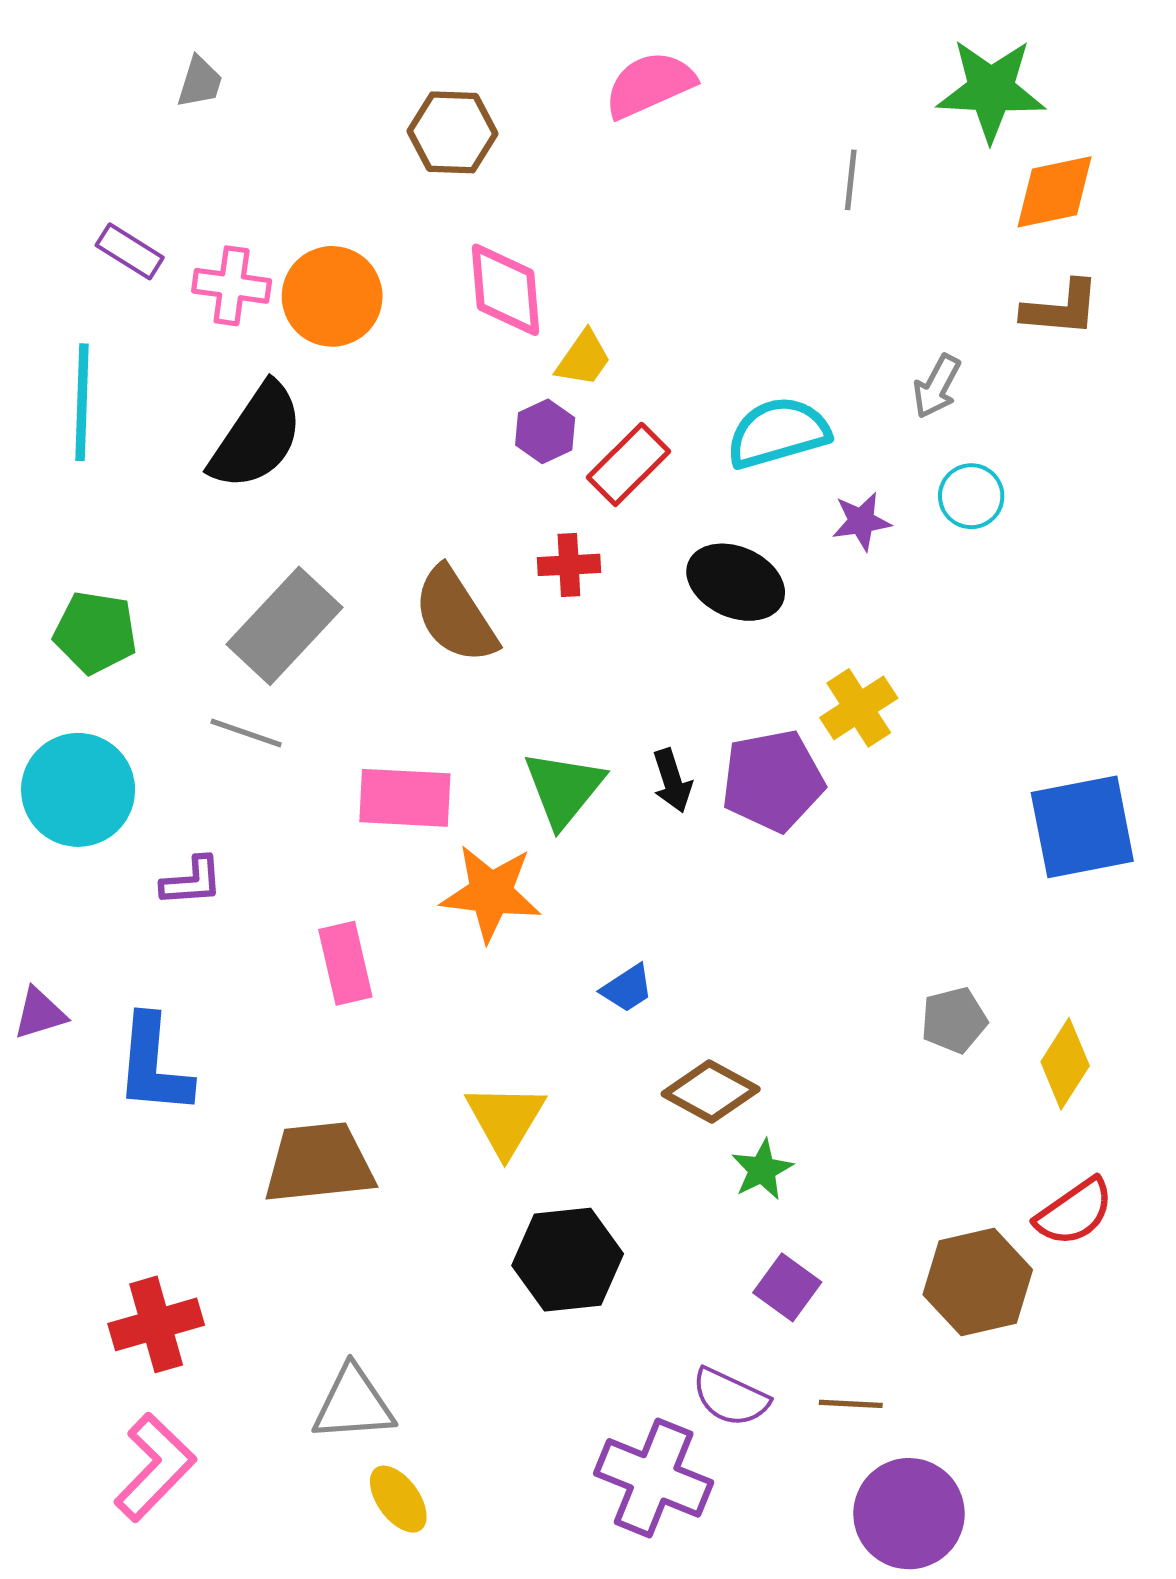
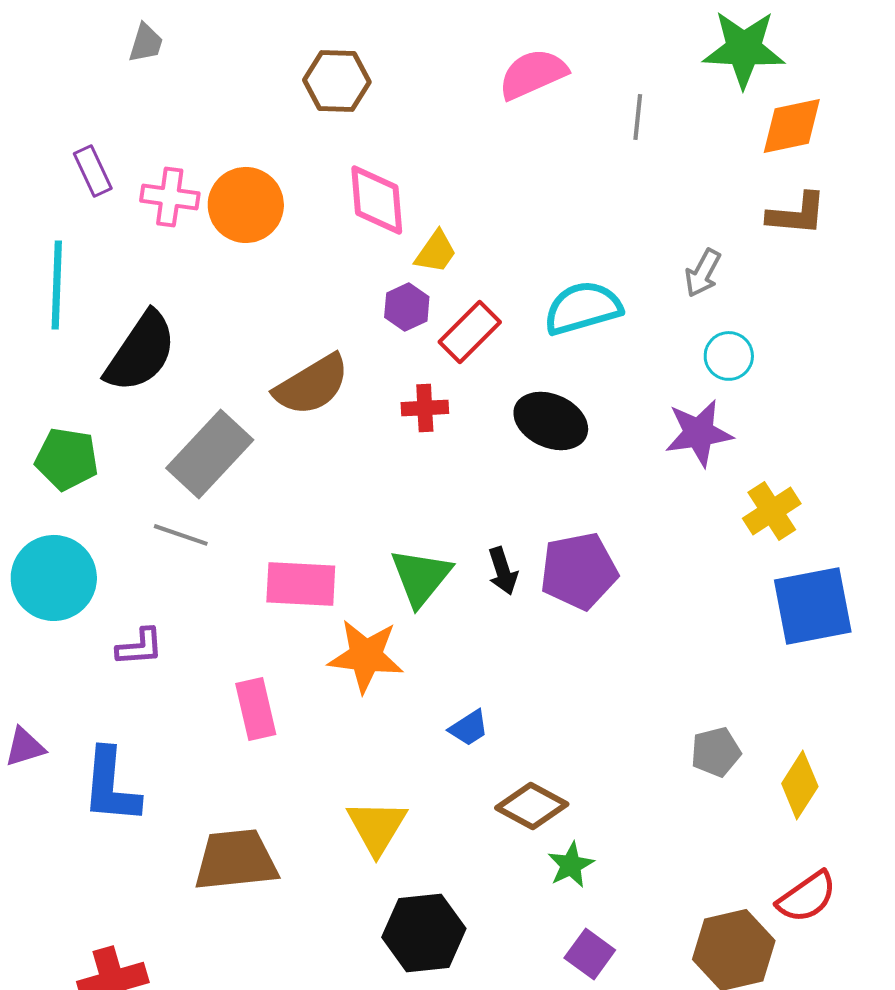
pink semicircle: (650, 85) -> (533, 74), moved
purple rectangle: (130, 251) -> (93, 171), turned 33
black semicircle: (257, 437) -> (141, 352), moved
purple star: (861, 521) -> (699, 433), moved, size x1.5
brown semicircle: (455, 615) -> (312, 385), moved, turned -88
yellow cross: (859, 708) -> (772, 511), moved

